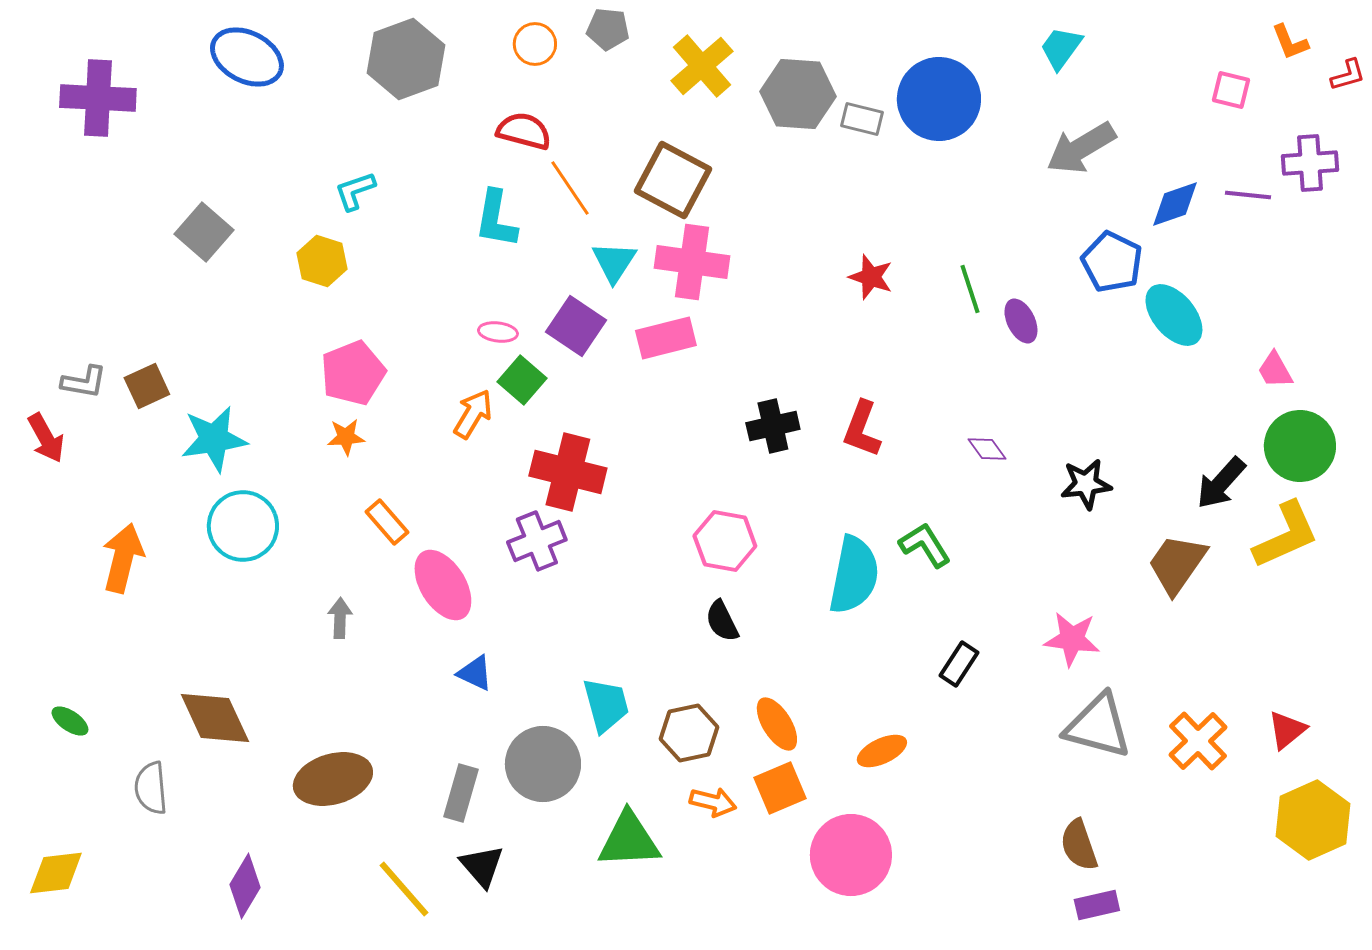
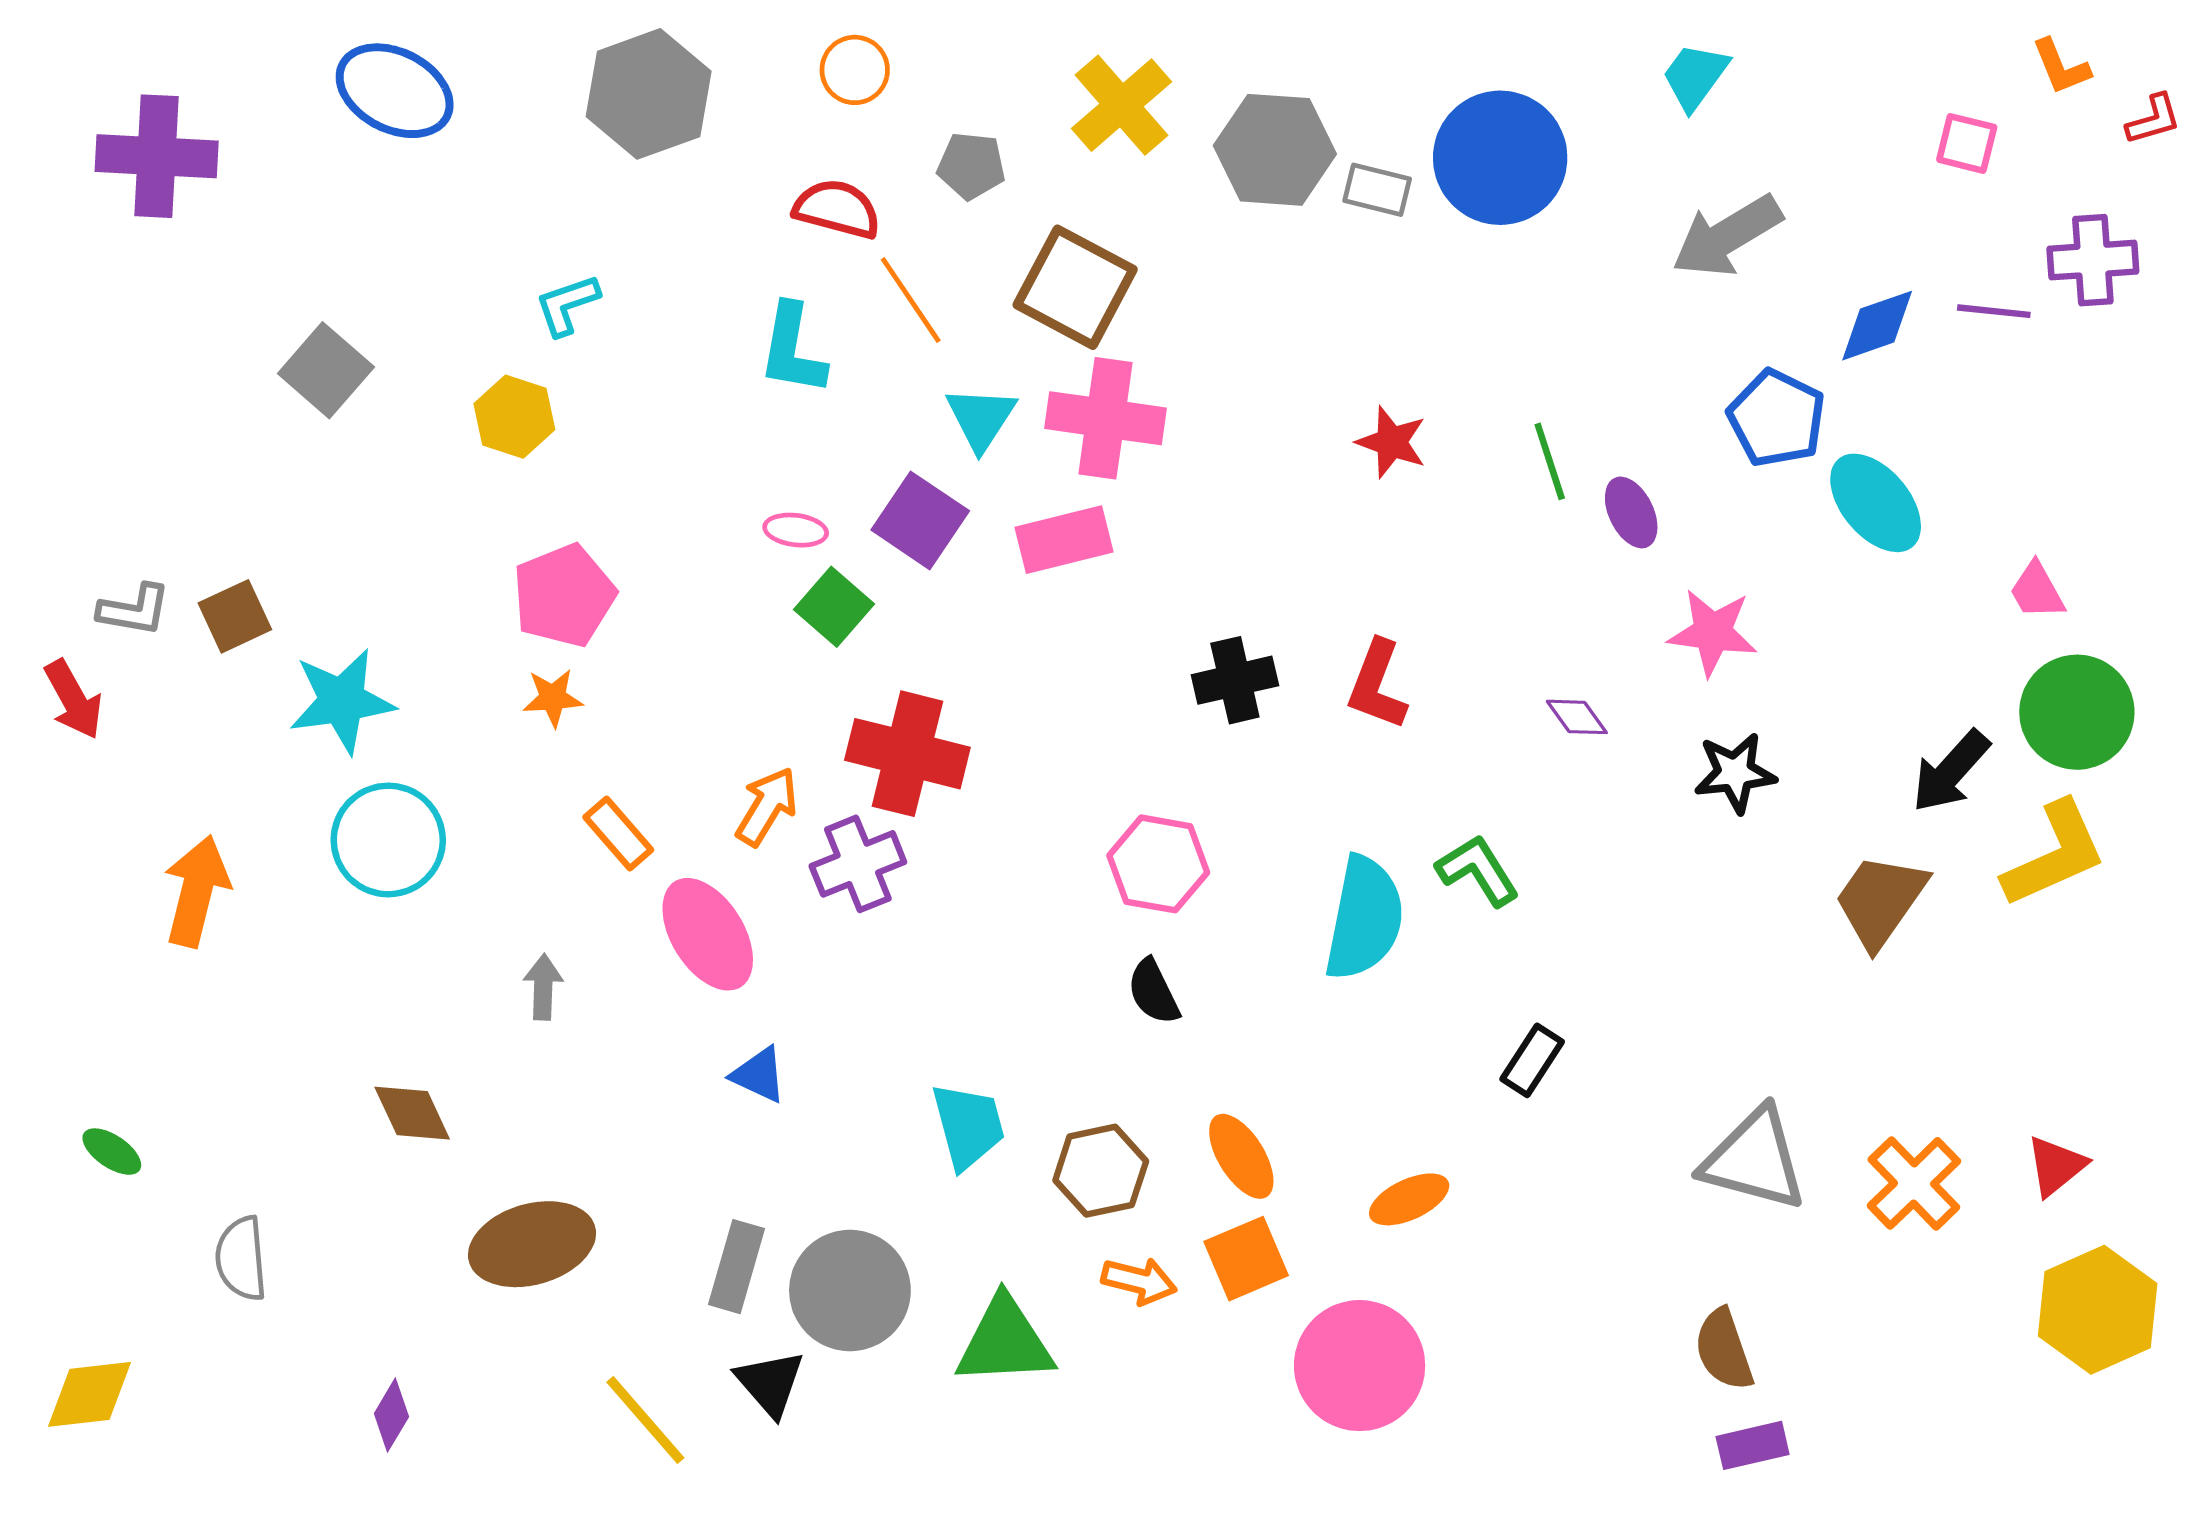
gray pentagon: (608, 29) -> (971, 166), moved
orange arrow: (473, 414) -> (767, 806), moved
pink star: (1072, 639) -> (1713, 632), moved
brown diamond: (215, 718) -> (412, 1113), moved, size x0.7
gray circle: (543, 764) -> (850, 1291), moved
purple diamond: (245, 886) -> (391, 1415), size x0.7

